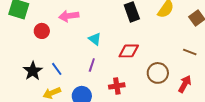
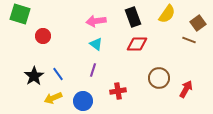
pink arrow: (69, 16) -> (96, 21), moved
red diamond: (129, 51) -> (137, 44), moved
brown line: (190, 52) -> (189, 40), moved

